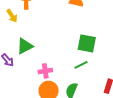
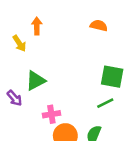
pink cross: (45, 71) -> (51, 114), moved

